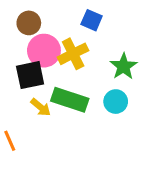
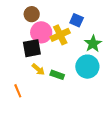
blue square: (92, 20) -> (77, 20), moved
green rectangle: (70, 100) -> (57, 75), moved, size x0.6
cyan circle: (116, 102) -> (87, 67), size x1.5

